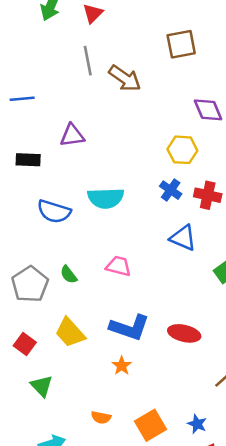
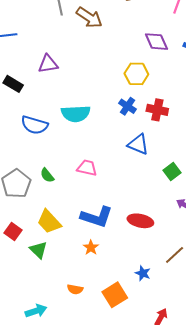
black rectangle: (28, 160) -> (13, 84), turned 30
green triangle: (42, 386) -> (38, 250), moved
blue star: (197, 424) -> (143, 273), moved

